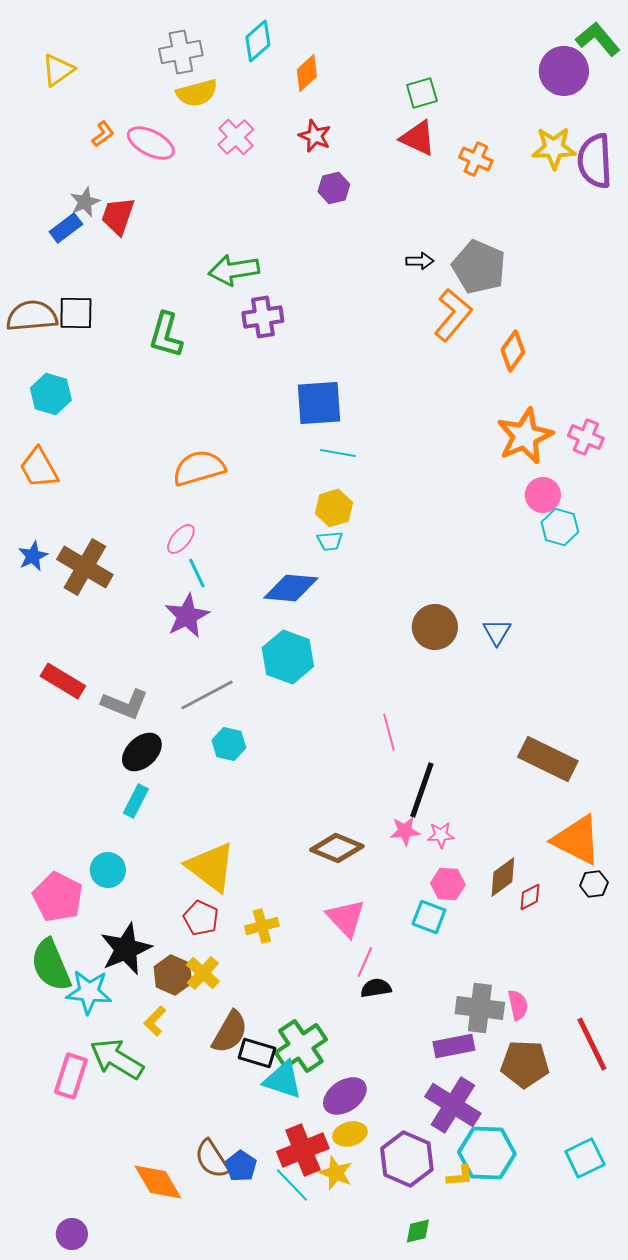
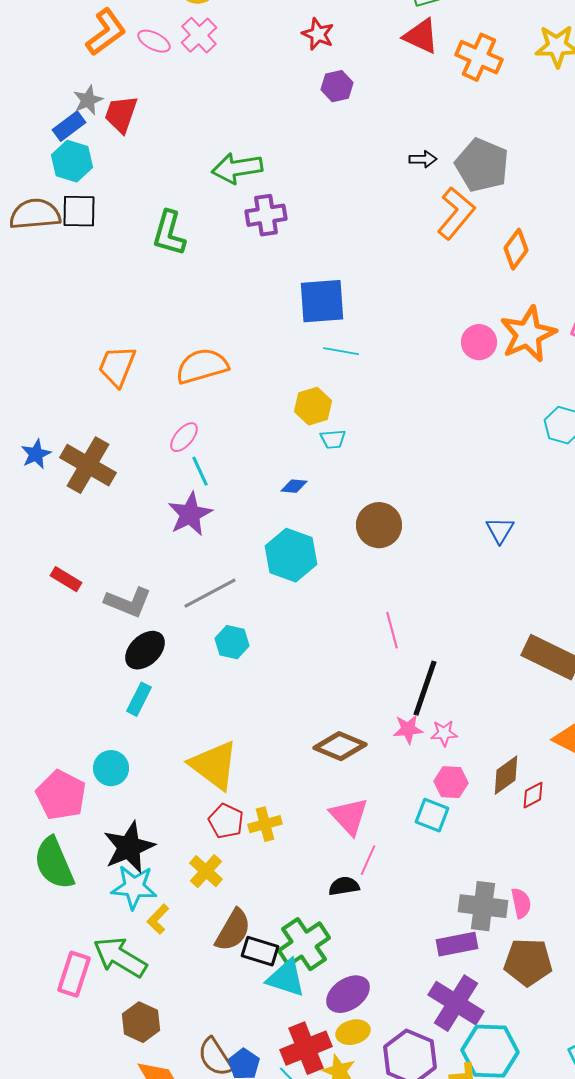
orange L-shape: (103, 134) -> (106, 32), size x1.8
pink cross: (236, 137) -> (199, 35), moved
pink ellipse: (151, 143) -> (154, 41), size x0.7
orange cross: (476, 159) -> (479, 57), size x1.4
cyan hexagon: (51, 394) -> (72, 161), moved
orange trapezoid: (39, 468) -> (117, 366), moved, turned 51
pink circle: (543, 495) -> (479, 342), moved
yellow hexagon: (334, 508) -> (313, 406), moved
blue diamond: (291, 588) -> (294, 486), size x0.5
brown circle: (435, 627) -> (379, 525), moved
red rectangle: (63, 681) -> (66, 579), size x0.7
red pentagon: (201, 918) -> (226, 821), moved
brown hexagon: (173, 975) -> (141, 1022), moved
black semicircle: (376, 988) -> (344, 886), moved
cyan star: (89, 992) -> (134, 887), moved

